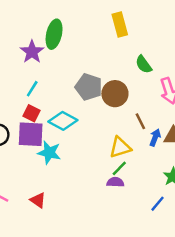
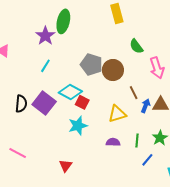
red square: (32, 113) -> (82, 102), moved
purple square: (31, 134) -> (44, 103), turned 35
cyan star: (49, 153) -> (78, 126), moved, turned -30
green line: (119, 168) -> (137, 140), moved, turned -40
red triangle: (38, 200) -> (66, 166), moved, turned 32

